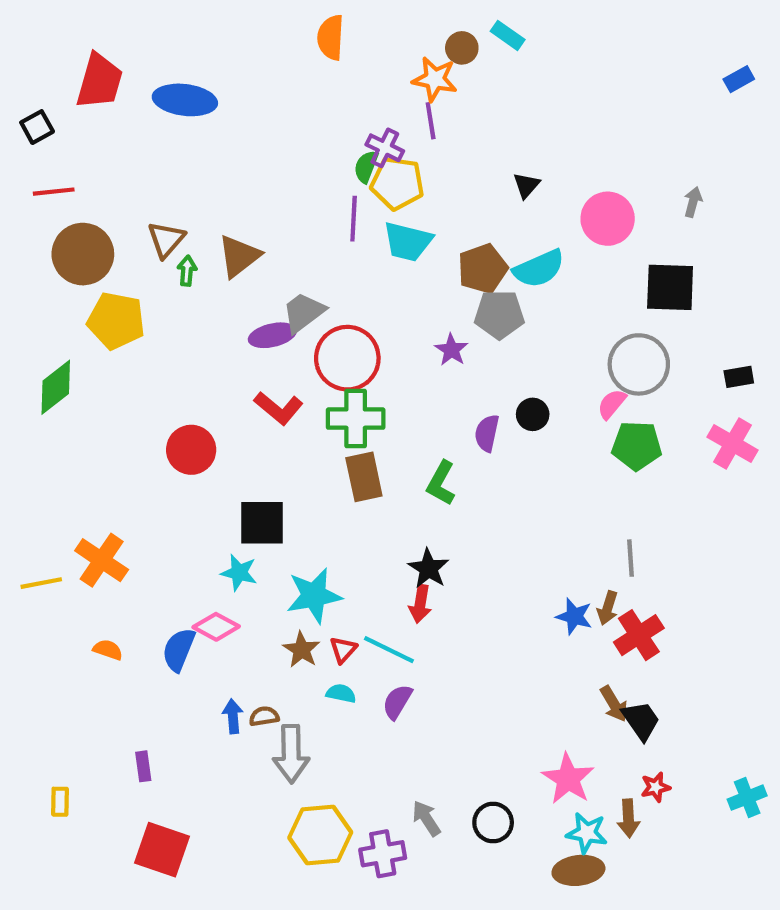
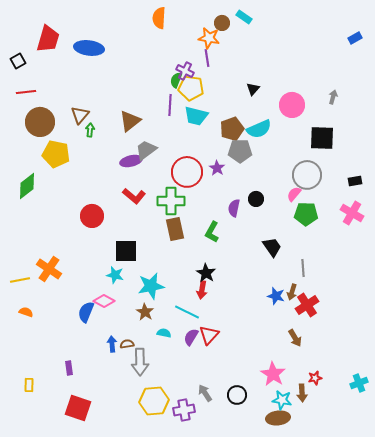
brown triangle: (239, 256) -> (130, 121), moved
red circle: (347, 358) -> (187, 172), moved
orange semicircle: (108, 650) -> (26, 312), moved
red triangle: (343, 650) -> (209, 335), moved, size x1.5
black trapezoid: (641, 720) -> (272, 247), moved

